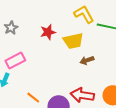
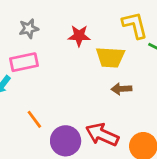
gray star: (11, 28) -> (29, 29), moved

